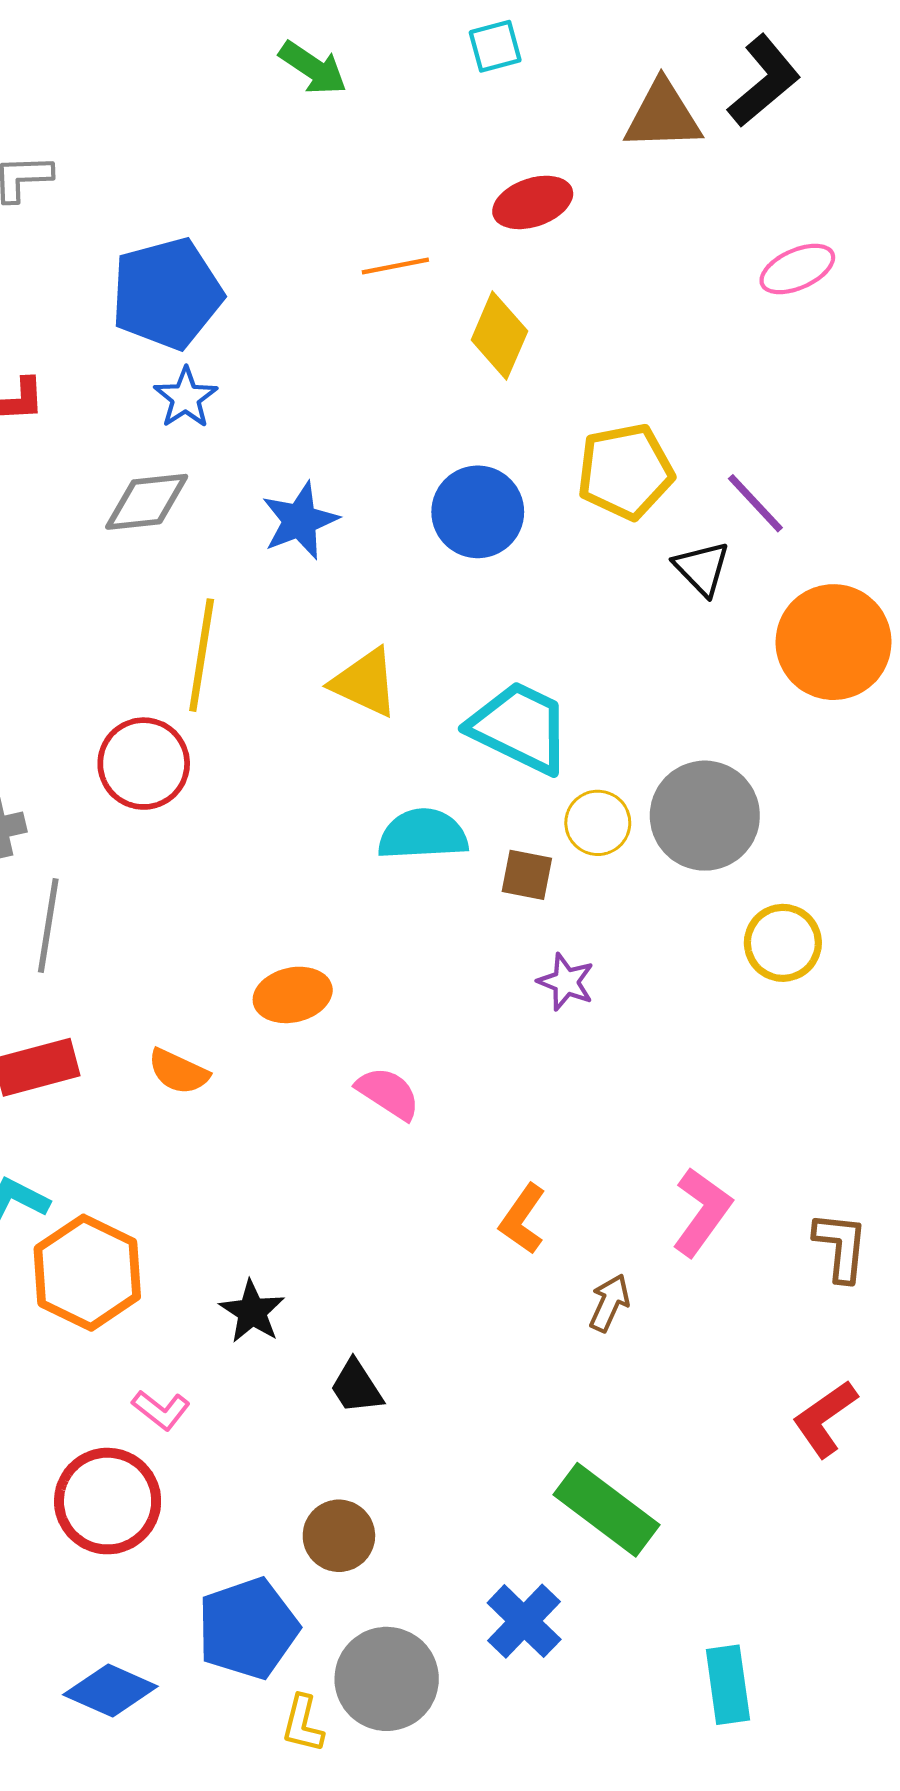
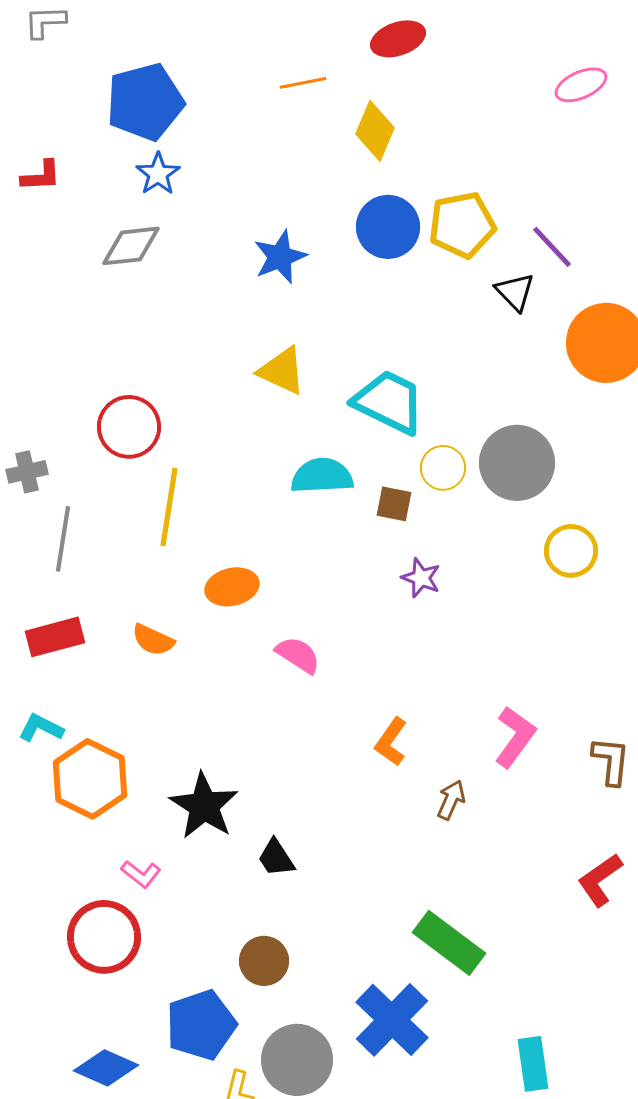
blue circle: (478, 512) -> (388, 227), moved
blue star: (300, 521) -> (280, 257), moved
yellow line: (202, 655) -> (169, 507), moved
black star: (252, 1312) -> (204, 806), size x1.5
blue cross: (524, 1621) -> (392, 1020), size x1.4

